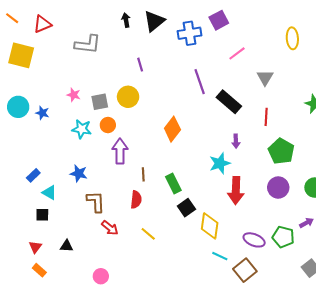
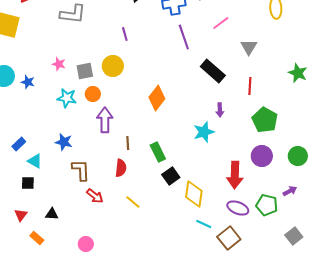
purple line: (200, 82) -> (184, 37), moved
red arrow: (236, 191) -> (235, 175), moved
orange rectangle: (39, 270) -> (37, 238), moved

